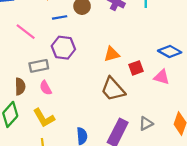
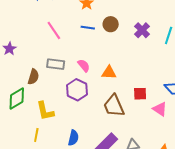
purple hexagon: (63, 48) -> (77, 90), moved
orange triangle: (112, 54) -> (109, 73), moved
pink semicircle: (46, 88) -> (84, 66), moved, turned 152

